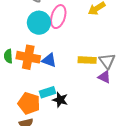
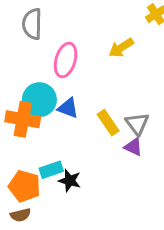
cyan circle: (39, 23) -> (39, 100), moved
blue triangle: (49, 60) -> (68, 108), moved
yellow rectangle: (87, 60) -> (108, 123), turned 54

